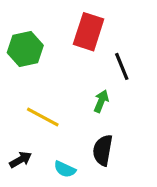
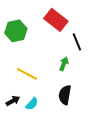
red rectangle: (89, 32) -> (56, 20), turned -70
cyan semicircle: (65, 169) -> (32, 104), moved, turned -72

